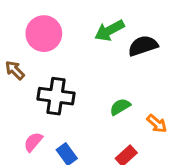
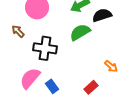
green semicircle: (120, 107) -> (80, 32), moved, size x1.5
pink semicircle: (33, 142) -> (30, 78), size x1.6

